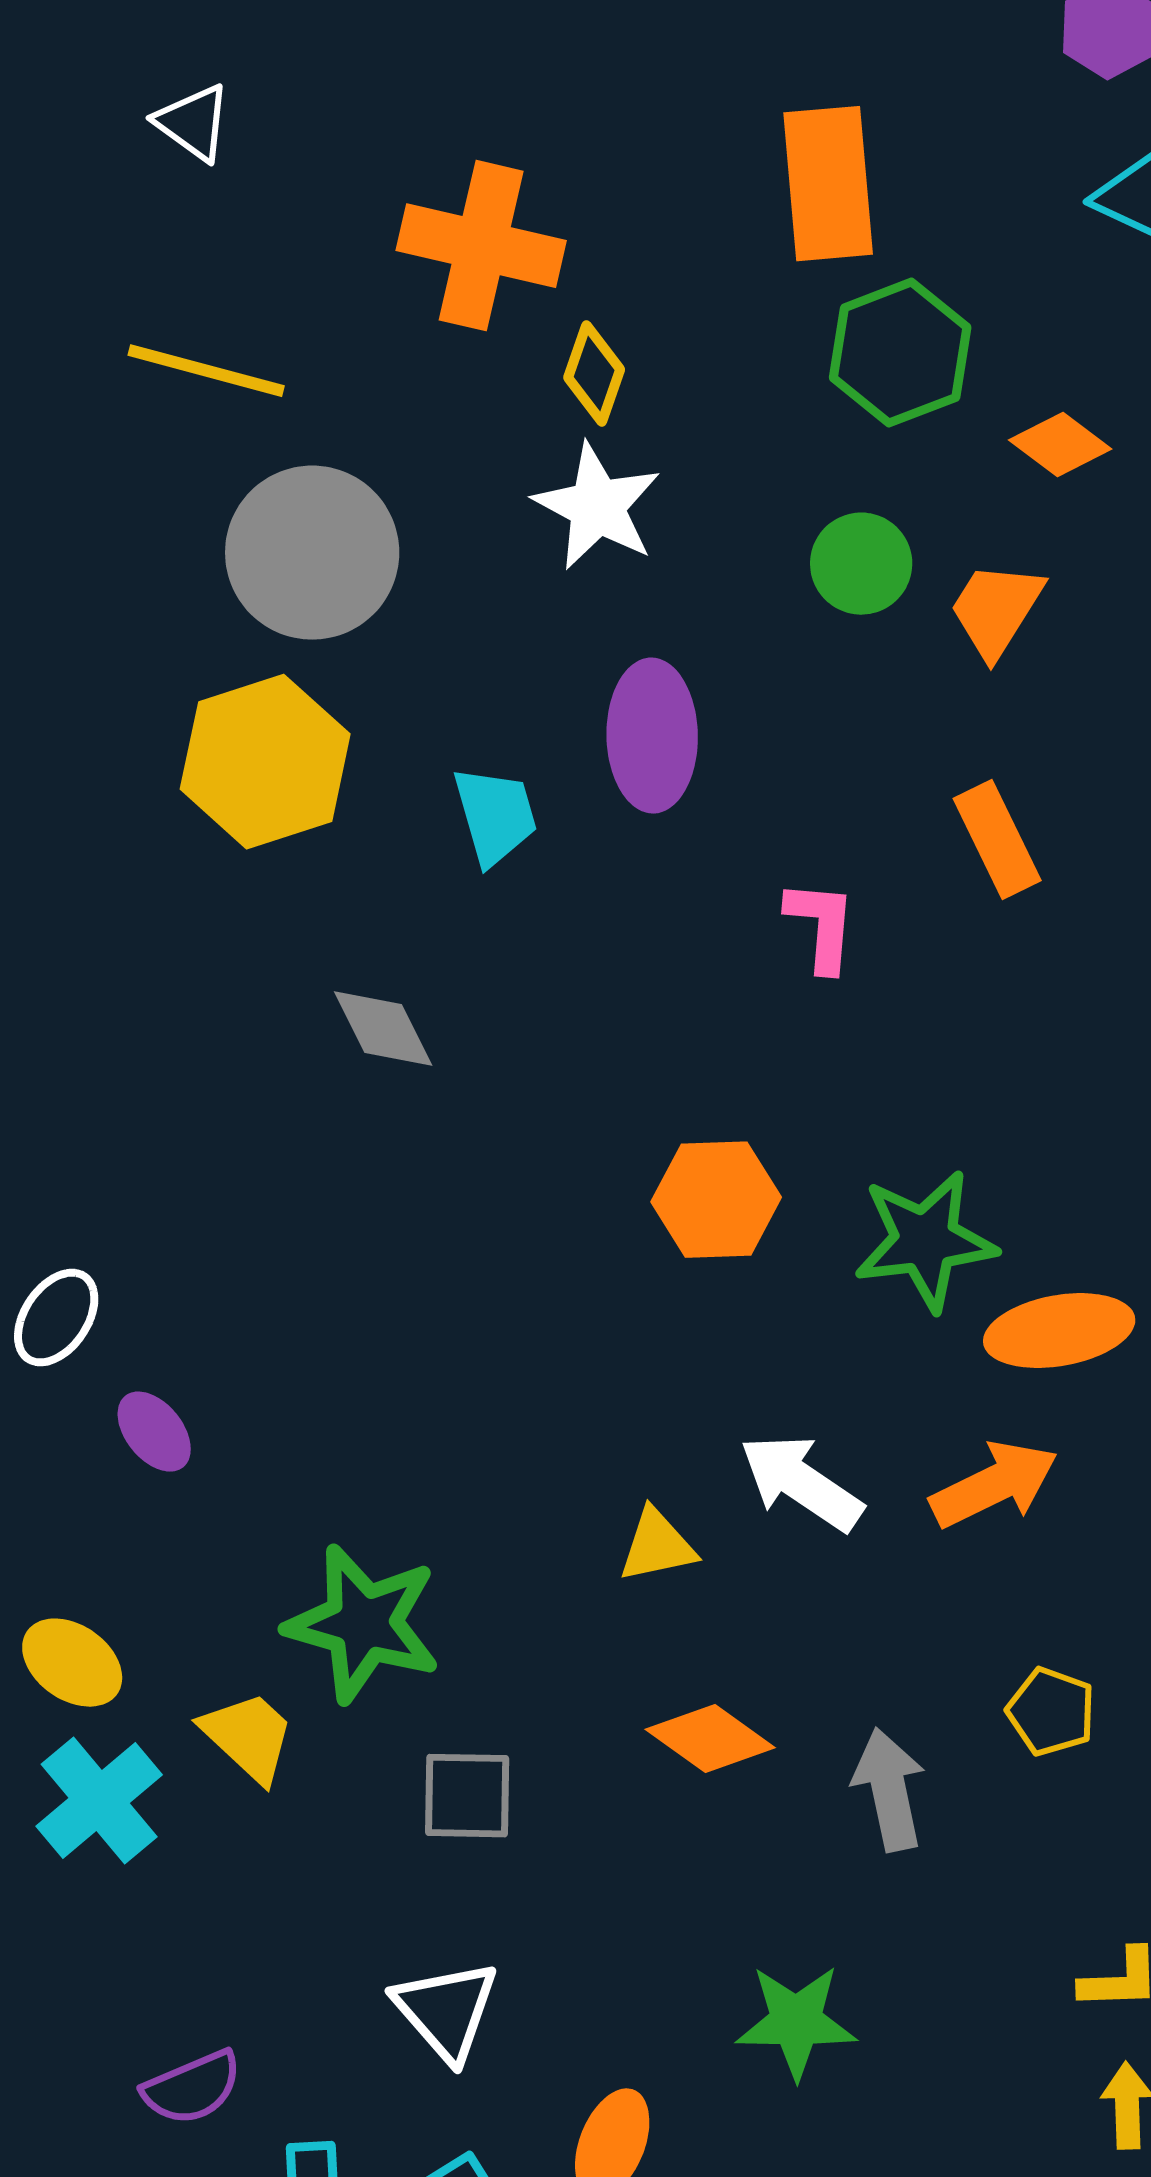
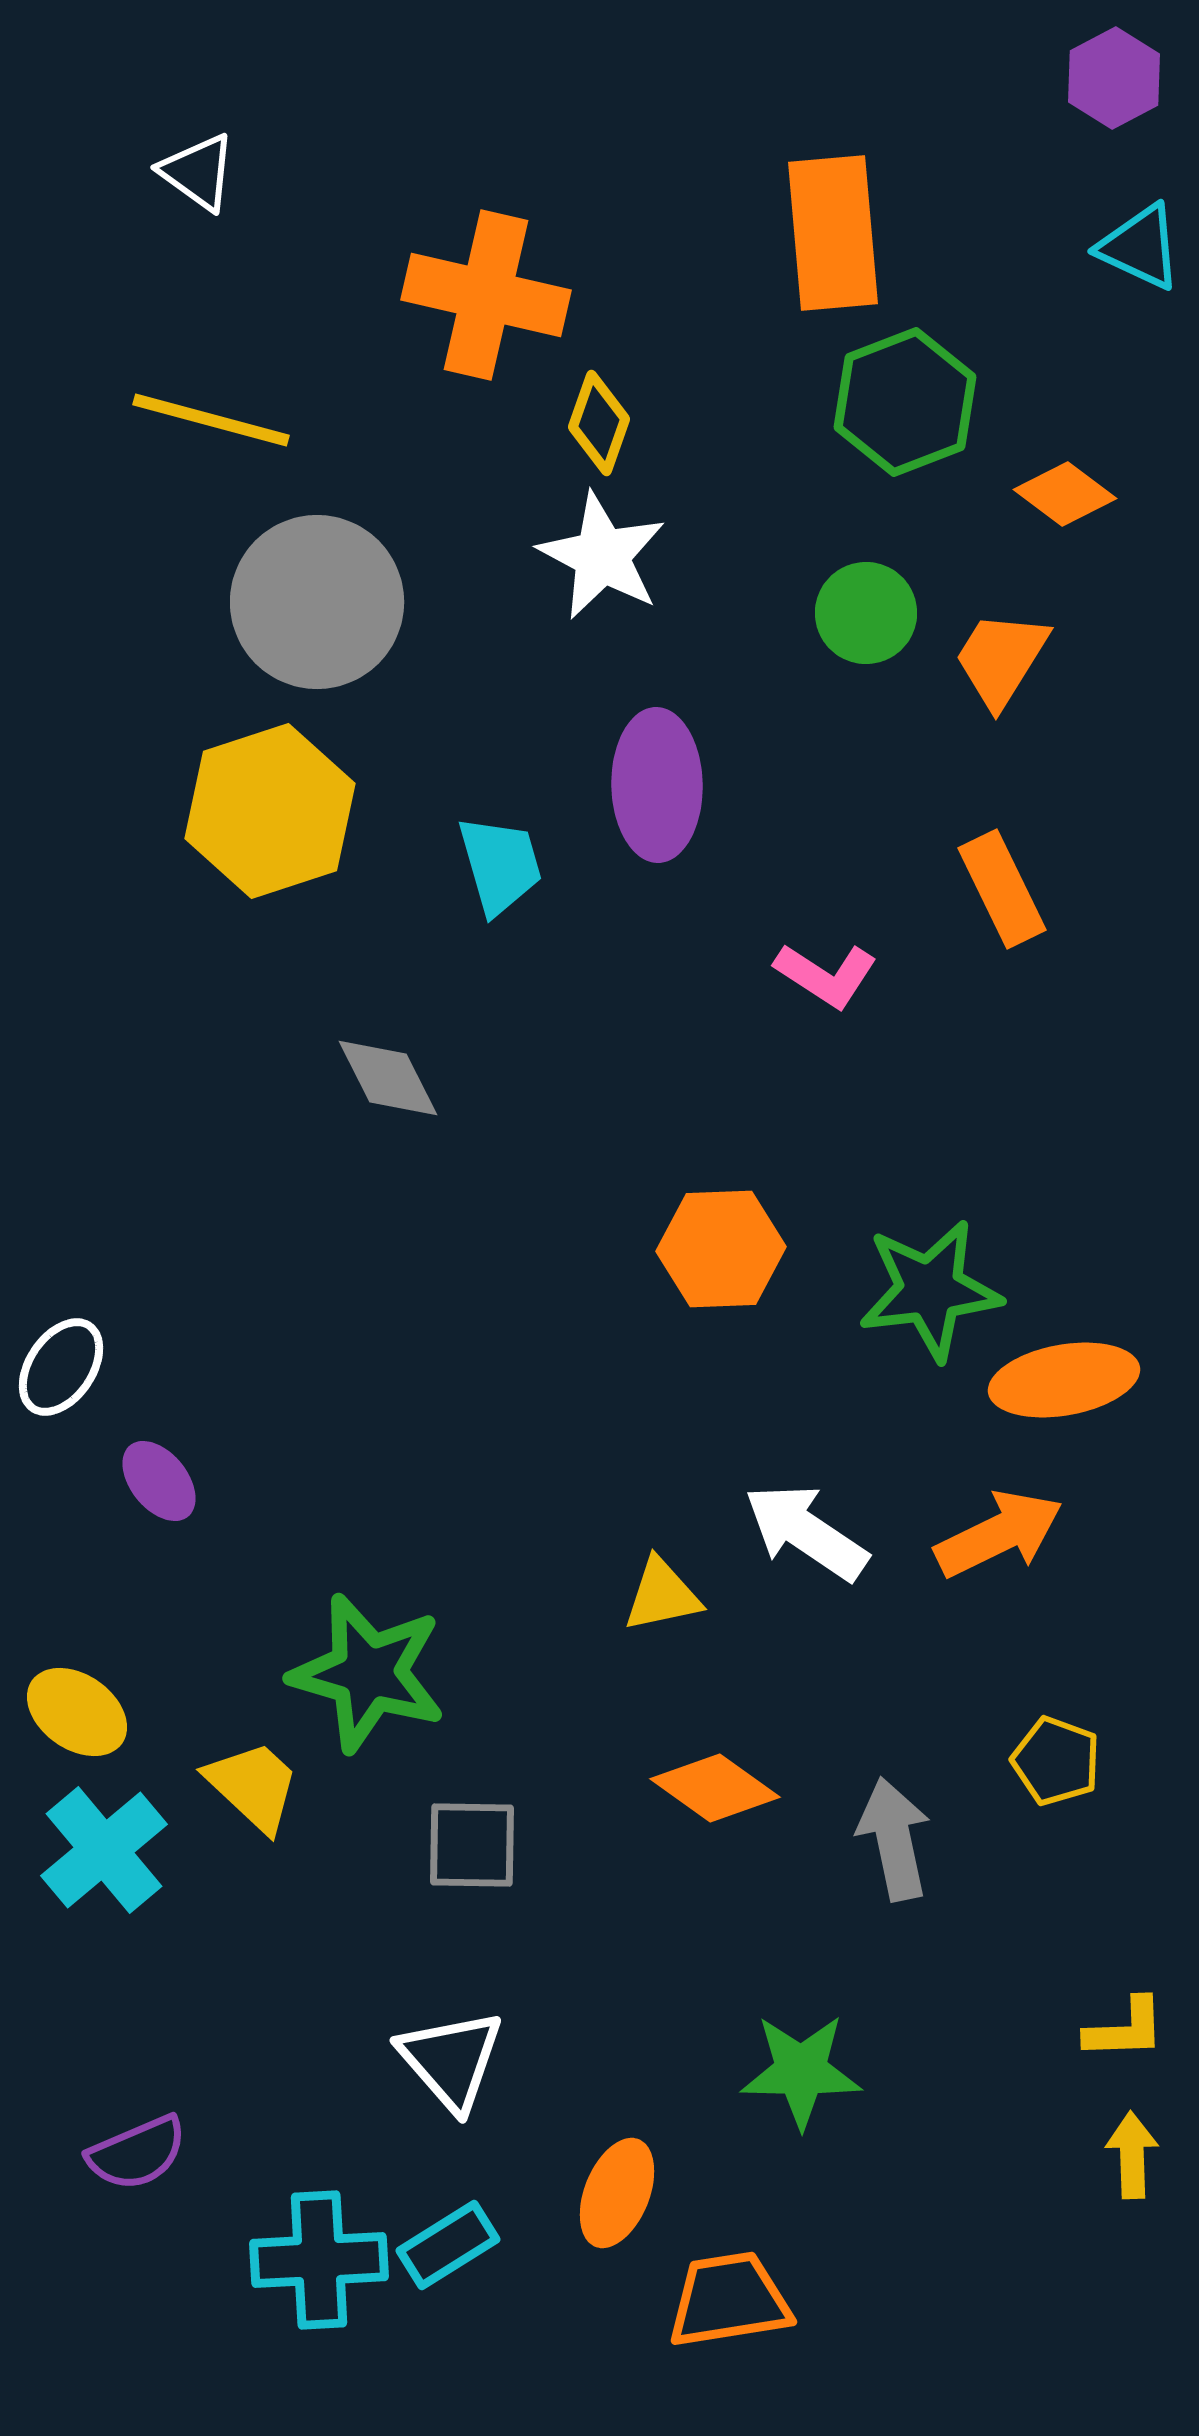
pink L-shape: (821, 926) -> (826, 975), turned 118
purple semicircle: (192, 2088) -> (137, 2153), moved

